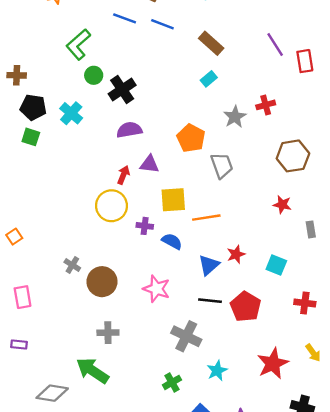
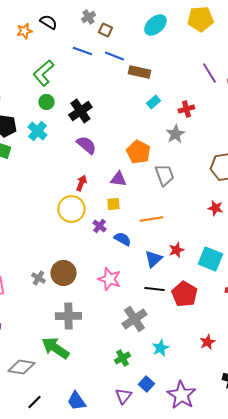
brown rectangle: (211, 43) -> (139, 72), moved, turned -30
green circle: (94, 75) -> (46, 102), moved
red cross: (266, 105) -> (186, 109), moved
purple semicircle: (129, 130) -> (86, 145), turned 50
purple triangle: (149, 164) -> (118, 179), moved
yellow square: (173, 200) -> (113, 204), moved, size x0.6
purple cross: (145, 226) -> (99, 226), turned 32
gray cross: (72, 265) -> (38, 278), moved
cyan square: (276, 265) -> (210, 259), size x1.4
gray cross: (108, 333) -> (68, 316), size x1.4
gray cross: (186, 336) -> (134, 319), turned 30
red star: (273, 363) -> (207, 342), size x0.6

